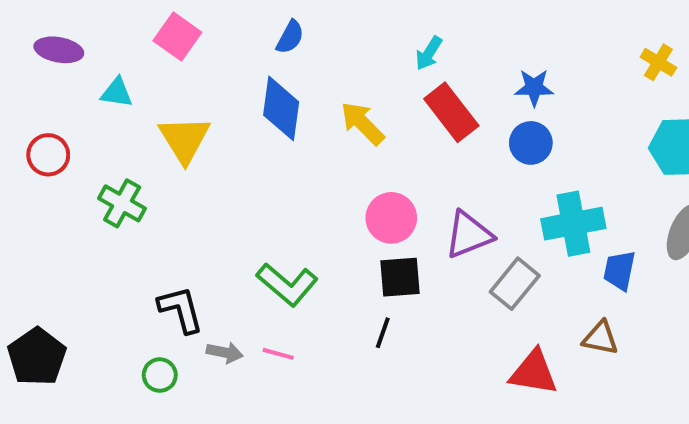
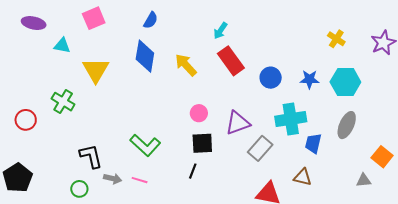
pink square: (177, 37) -> (94, 18), turned 30
blue star: (534, 88) -> (310, 79), moved
red circle: (48, 155) -> (26, 120), moved
pink circle: (391, 218) -> (199, 113), size x0.7

